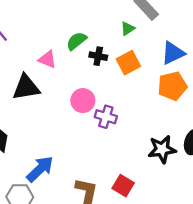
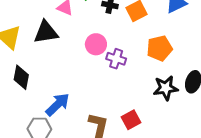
orange pentagon: (172, 86) -> (159, 48), moved
red square: (123, 186) -> (131, 120), turned 30

